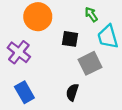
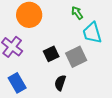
black square: (70, 39) -> (51, 54), moved, turned -35

